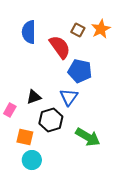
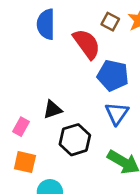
blue triangle: (69, 97) -> (117, 113), moved
orange square: (25, 137) -> (25, 162), moved

